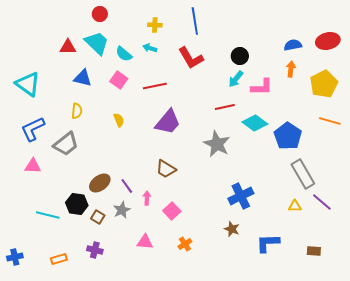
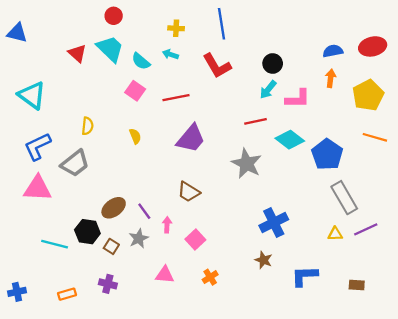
red triangle: (68, 47) -> (77, 53), turned 42
blue triangle: (83, 78) -> (17, 33), moved
pink triangle: (33, 166) -> (37, 188), size x1.5
purple line: (322, 202) -> (366, 229), turned -65

